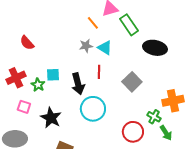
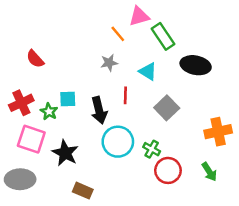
cyan triangle: (105, 48) -> (148, 71), moved
pink square: (24, 107) -> (31, 139), size x1.6
green cross: (154, 117) -> (152, 149), moved

